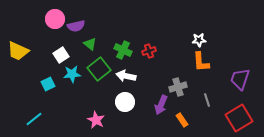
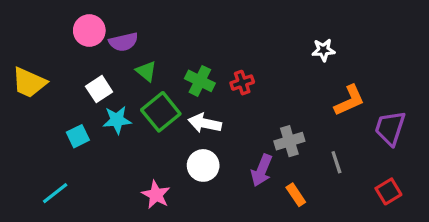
white star: (199, 40) -> (323, 50), moved
orange L-shape: (201, 62) -> (349, 100), moved, turned -110
red square: (239, 118) -> (388, 191), size x0.6

